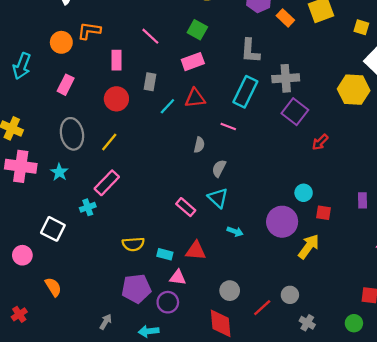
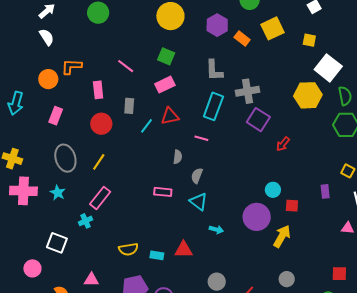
pink rectangle: (186, 207) -> (163, 192), moved, turned -30
pink triangle: (178, 277) -> (91, 280), moved
gray circle: (290, 295) -> (287, 279), moved

